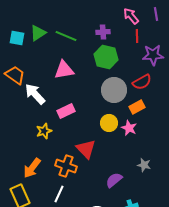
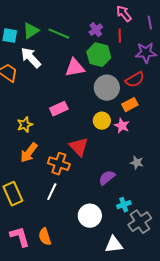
purple line: (156, 14) -> (150, 23), moved
purple cross: (103, 32) -> (96, 30), turned -32
red line: (137, 36) -> (120, 36), moved
pink triangle: (64, 70) -> (75, 68), moved
white arrow: (35, 94) -> (31, 58), moved
yellow star: (44, 131) -> (25, 125), moved
orange arrow: (32, 168) -> (29, 153), moved

